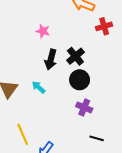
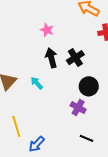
black arrow: (51, 59) -> (51, 58), turned 144
black circle: (80, 80) -> (89, 86), moved

